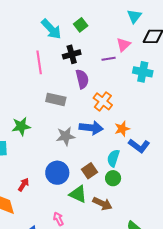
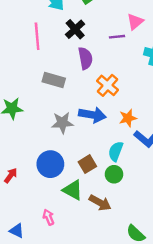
black cross: (72, 54) -> (75, 29), turned -30

